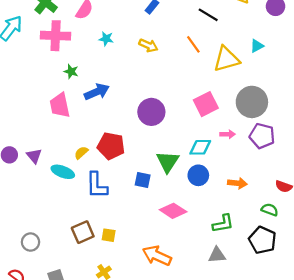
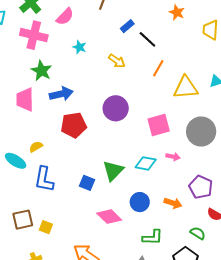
black line: (208, 15) -> (147, 39), moved
orange line: (193, 44) -> (158, 68), turned 54
green star: (71, 71) -> (41, 71), size x1.5
purple circle: (151, 112) -> (116, 108), moved
purple pentagon: (262, 136) -> (201, 187), moved
red pentagon: (111, 146) -> (74, 125), moved, turned -30
blue circle: (198, 175) -> (140, 202), moved

